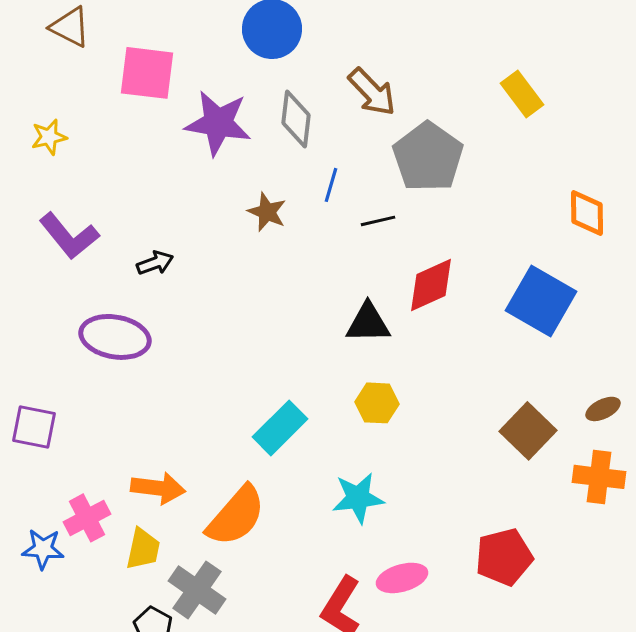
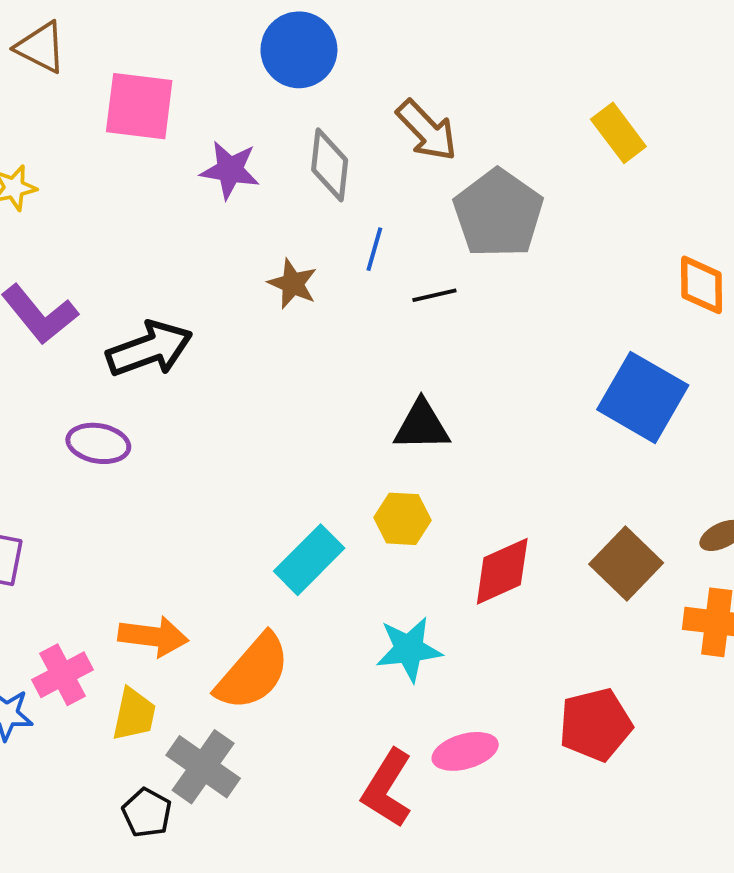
purple star: (218, 123) -> (230, 170), size x0.7
black arrow: (155, 263) -> (149, 349), size x1.8
red diamond: (431, 285) -> (502, 571), moved
purple ellipse: (115, 337) -> (98, 443), size x0.7
yellow hexagon: (377, 403) -> (402, 519), moved

